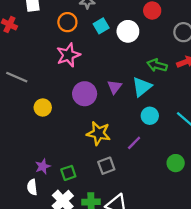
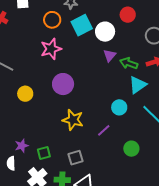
cyan square: (101, 26) -> (82, 25), size x1.5
purple triangle: (115, 87) -> (110, 55), moved
cyan triangle: (142, 87) -> (138, 85), moved
green circle: (176, 163) -> (131, 149), moved
gray square: (106, 166) -> (76, 158), moved

